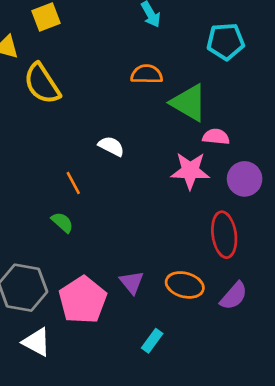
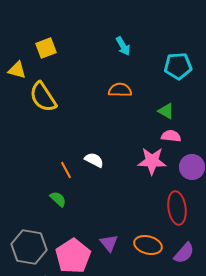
green triangle: (189, 103) -> (166, 111), moved, size x0.6
white semicircle: (111, 146) -> (94, 160), moved

